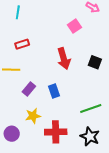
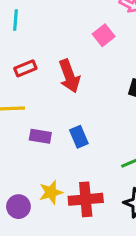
red arrow: (64, 59) -> (69, 76), moved
purple rectangle: (29, 89) -> (40, 136), turned 64
yellow star: (33, 116) -> (51, 192), moved

